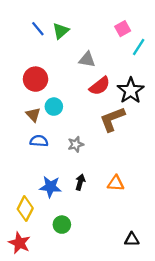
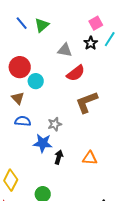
black star: (131, 91) -> (91, 43), moved, size x0.6
cyan circle: (54, 107) -> (36, 81), moved
blue star: (50, 187) -> (43, 143), moved

